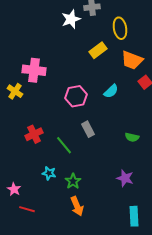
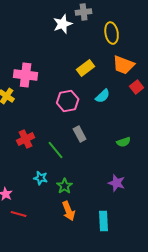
yellow rectangle: (98, 50) -> (86, 68), moved
green semicircle: (132, 137) -> (124, 142), turned -32
cyan rectangle: (134, 216) -> (104, 221), moved

